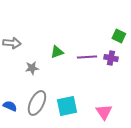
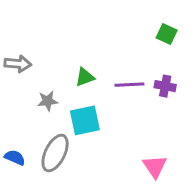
green square: (119, 36) -> (167, 34), moved
cyan square: (67, 106) -> (85, 120), moved

